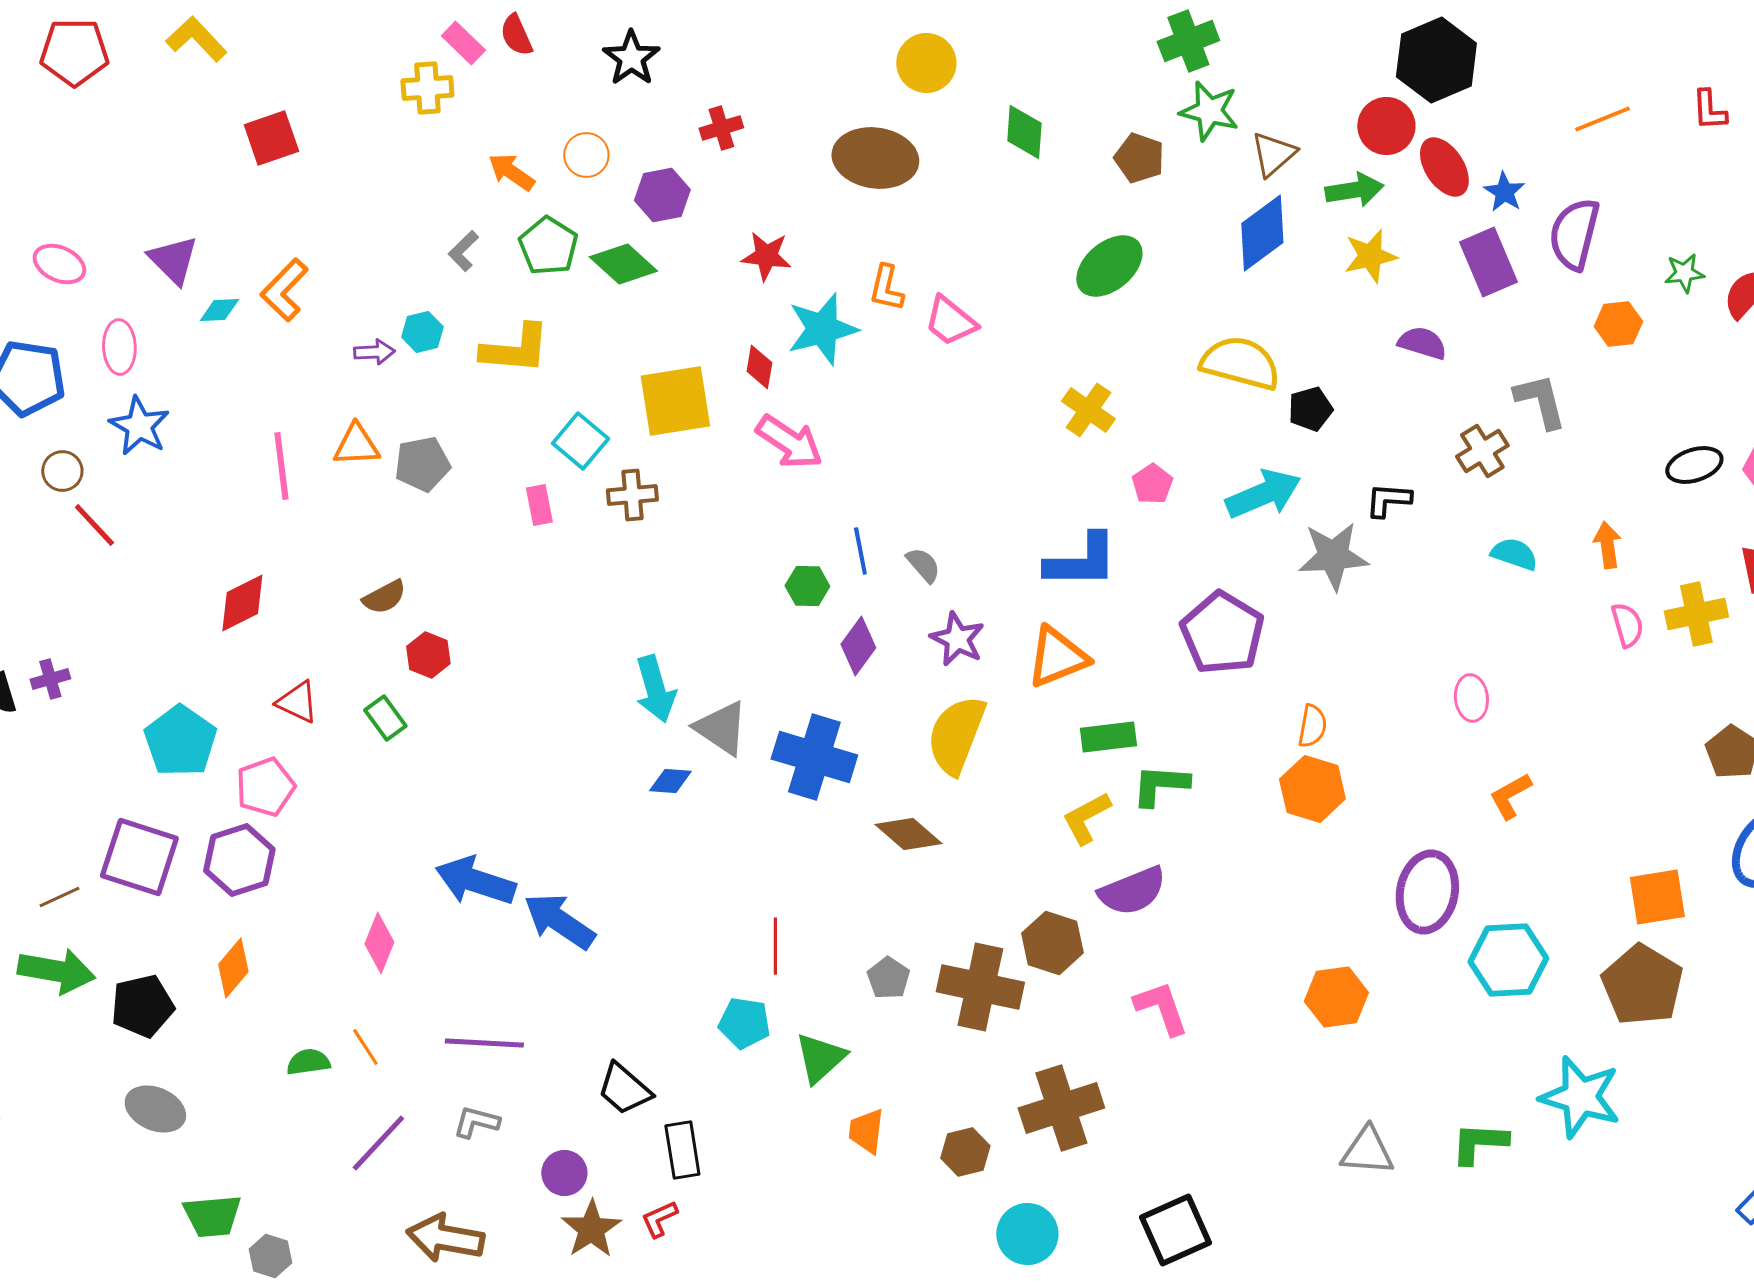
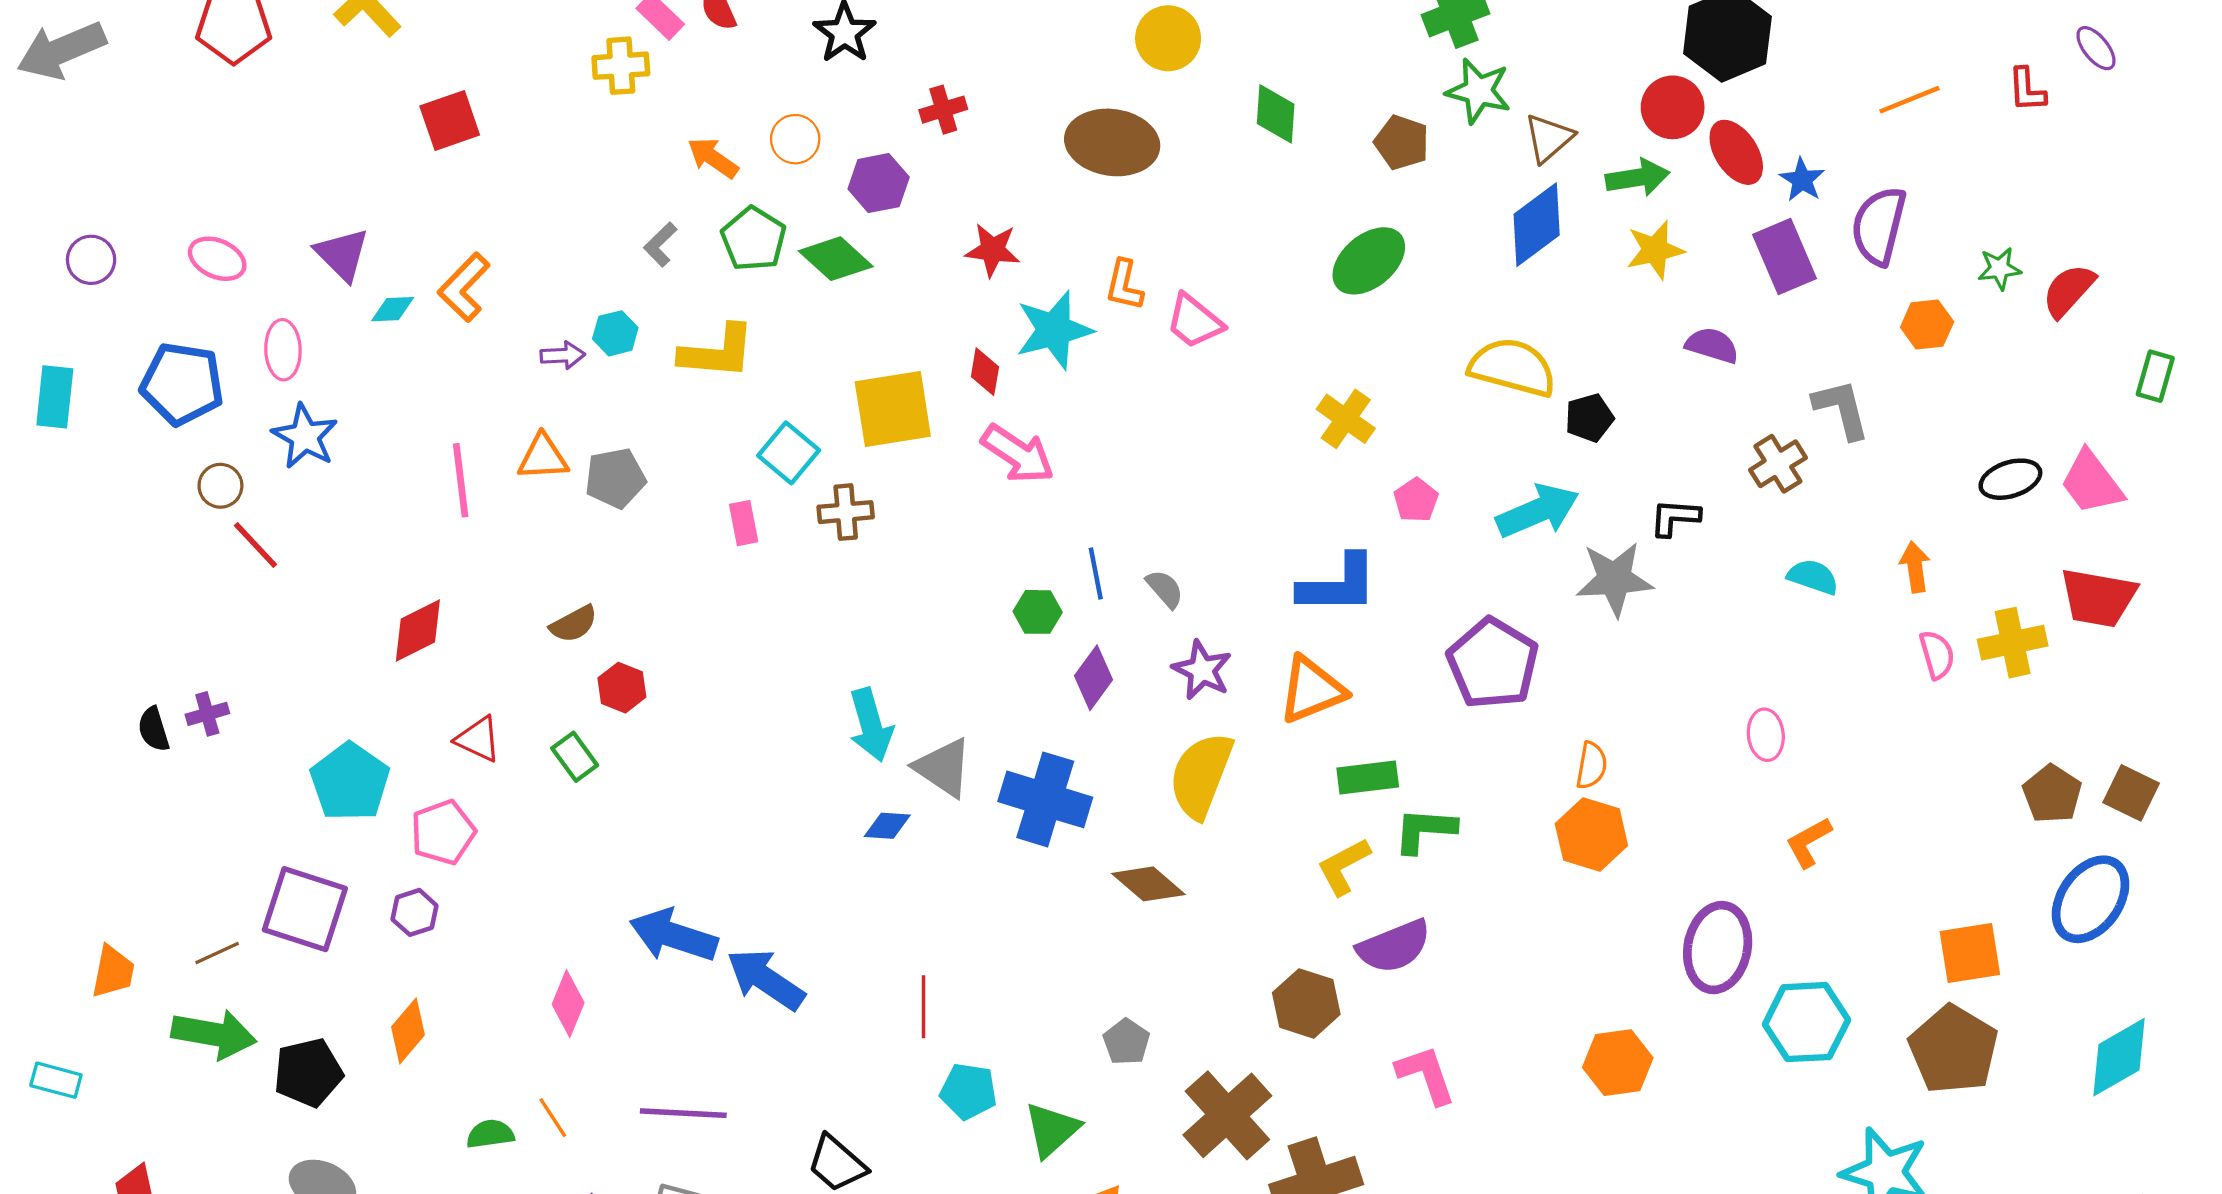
purple hexagon: (239, 860) -> (415, 912), size x0.6
red line: (775, 946) -> (924, 1007), moved
brown cross: (980, 987) -> (1227, 1115), moved, turned 36

